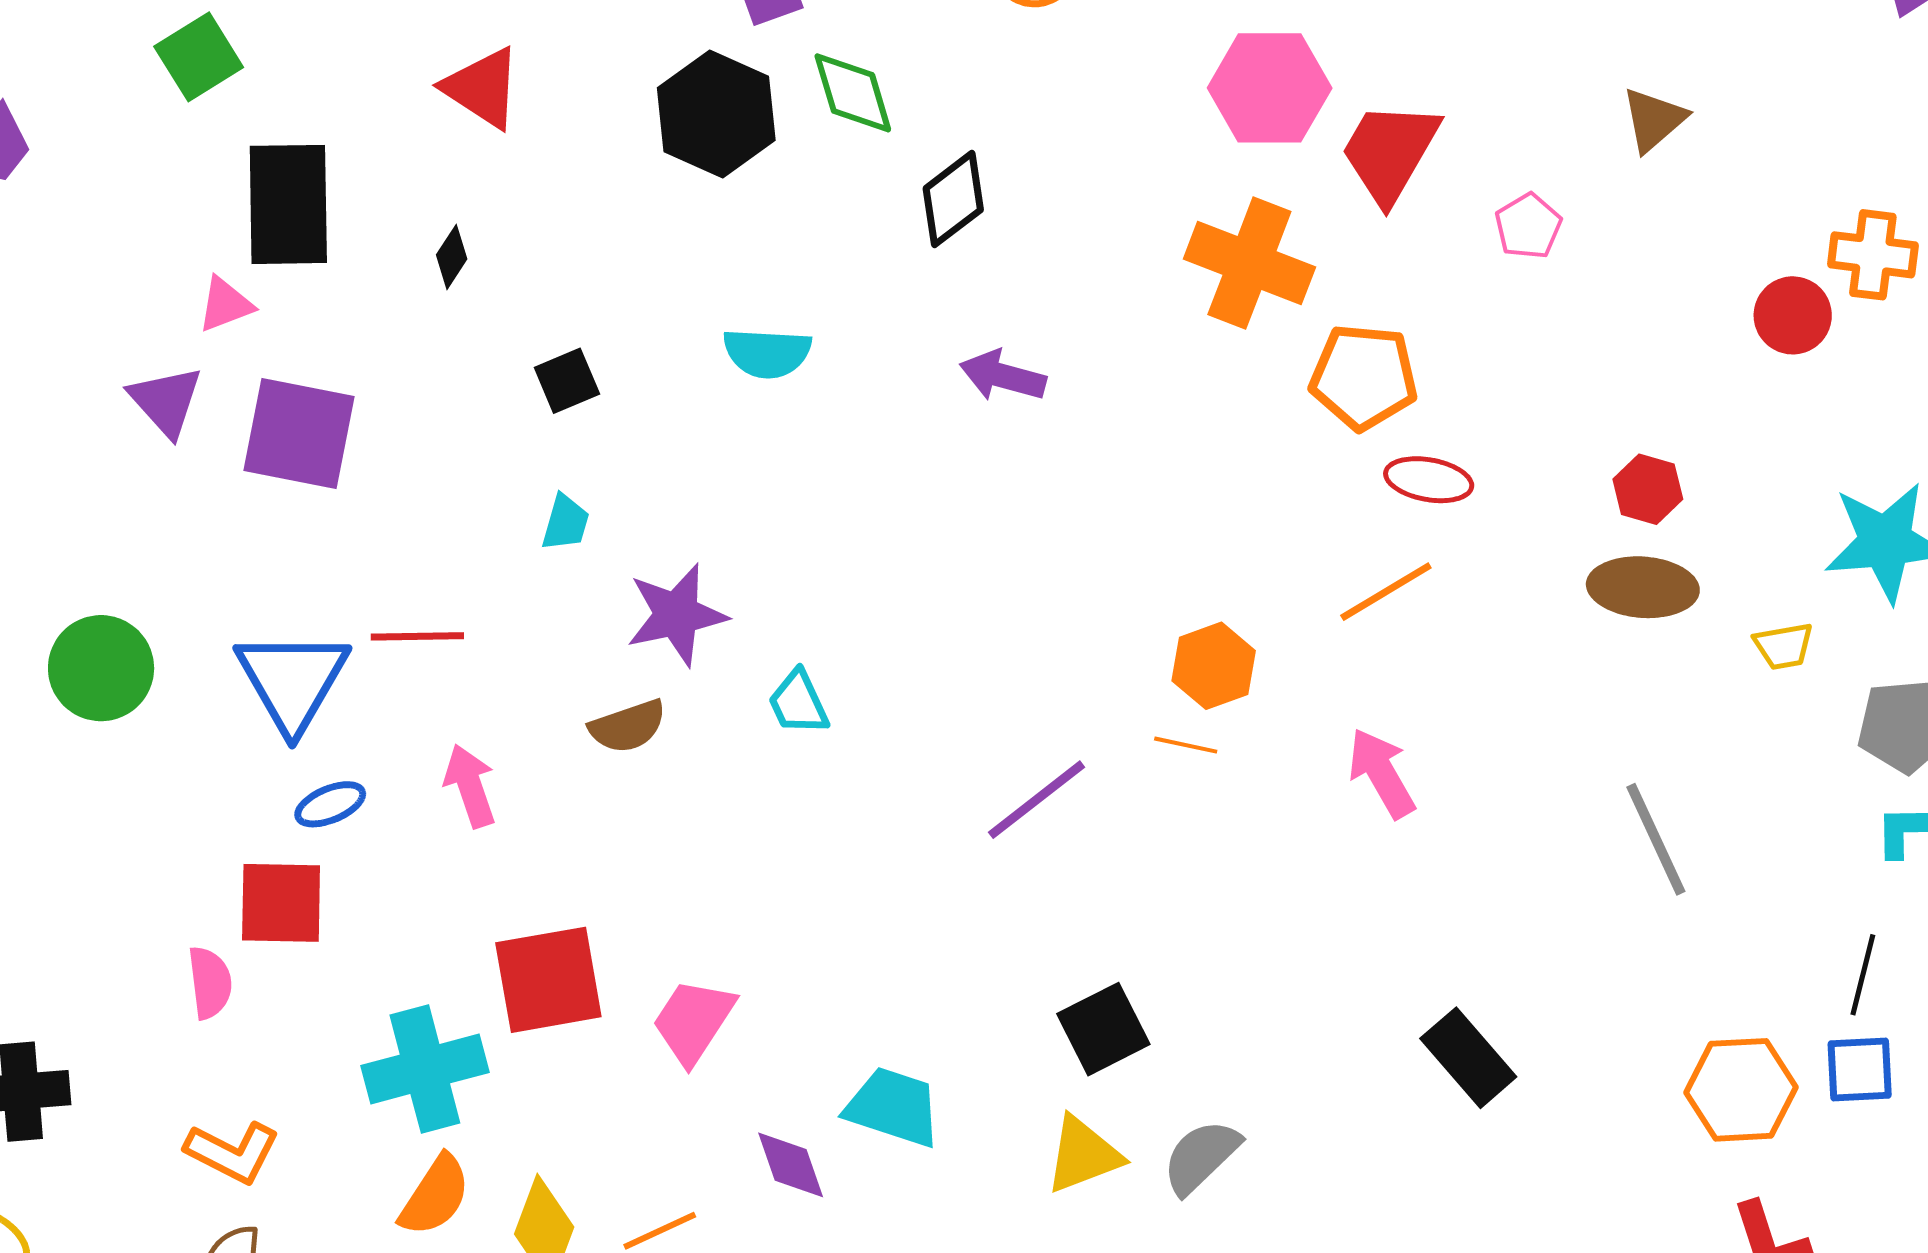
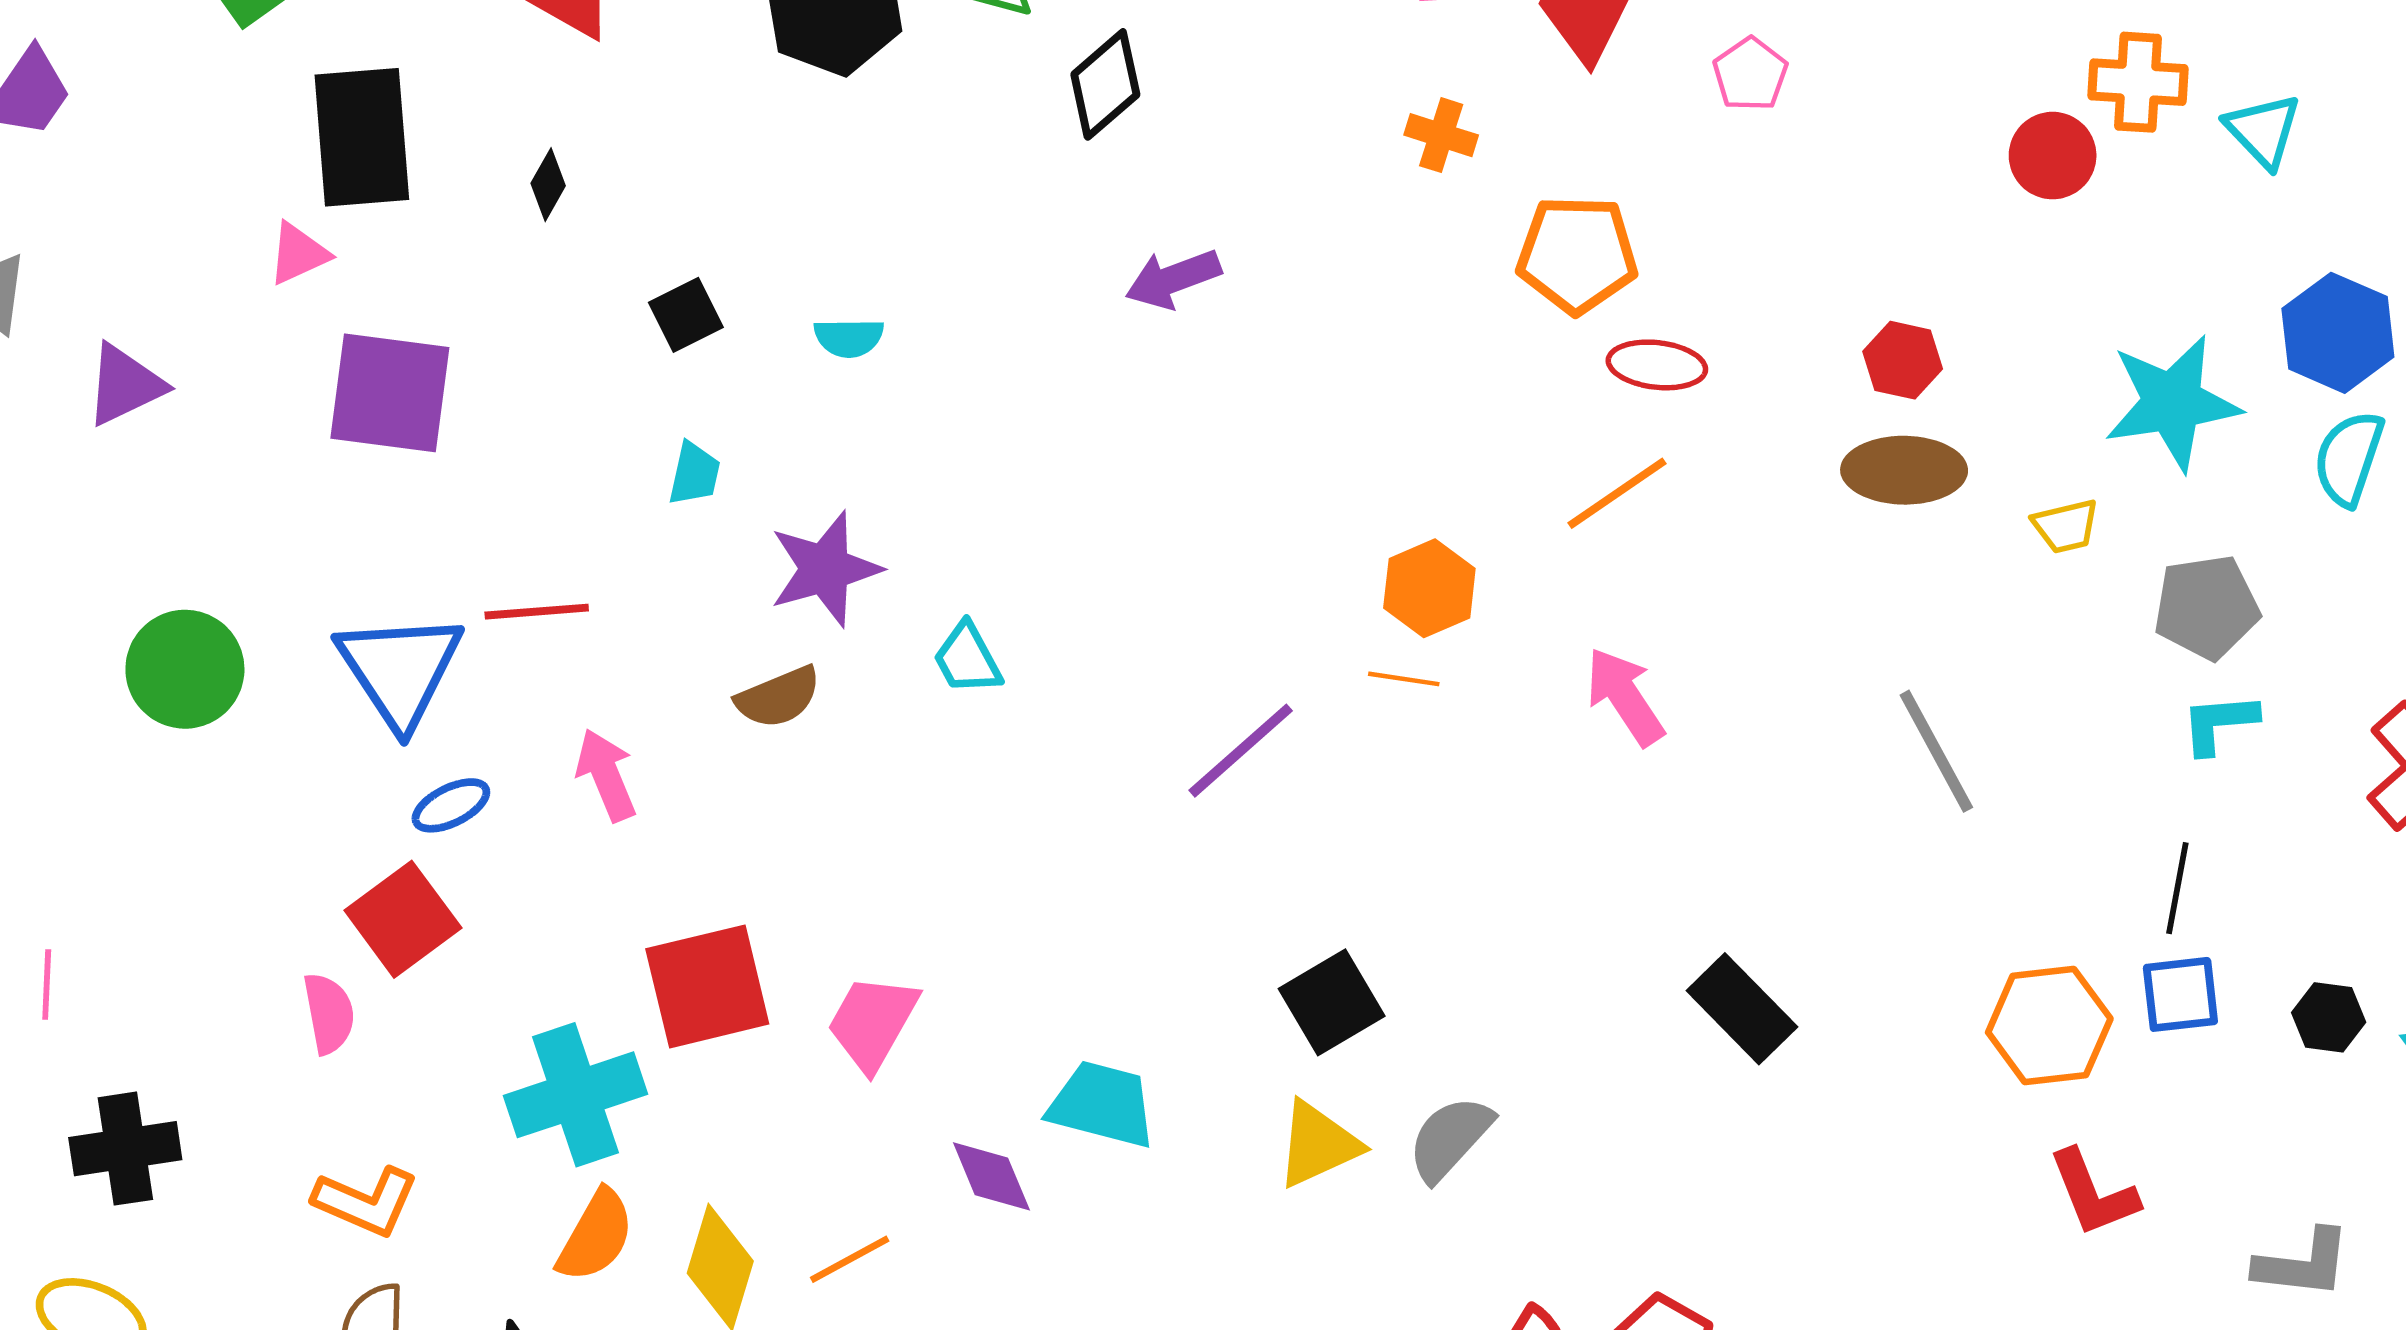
orange cross: (1249, 263) -> (1441, 135), size x0.5
cyan semicircle: (767, 353) -> (849, 338), moved, size x0.7
purple arrow: (1003, 376) -> (1173, 279), turned -32
purple triangle: (166, 401) -> (125, 385), moved, turned 50
red square: (281, 903) -> (403, 919), turned -34

